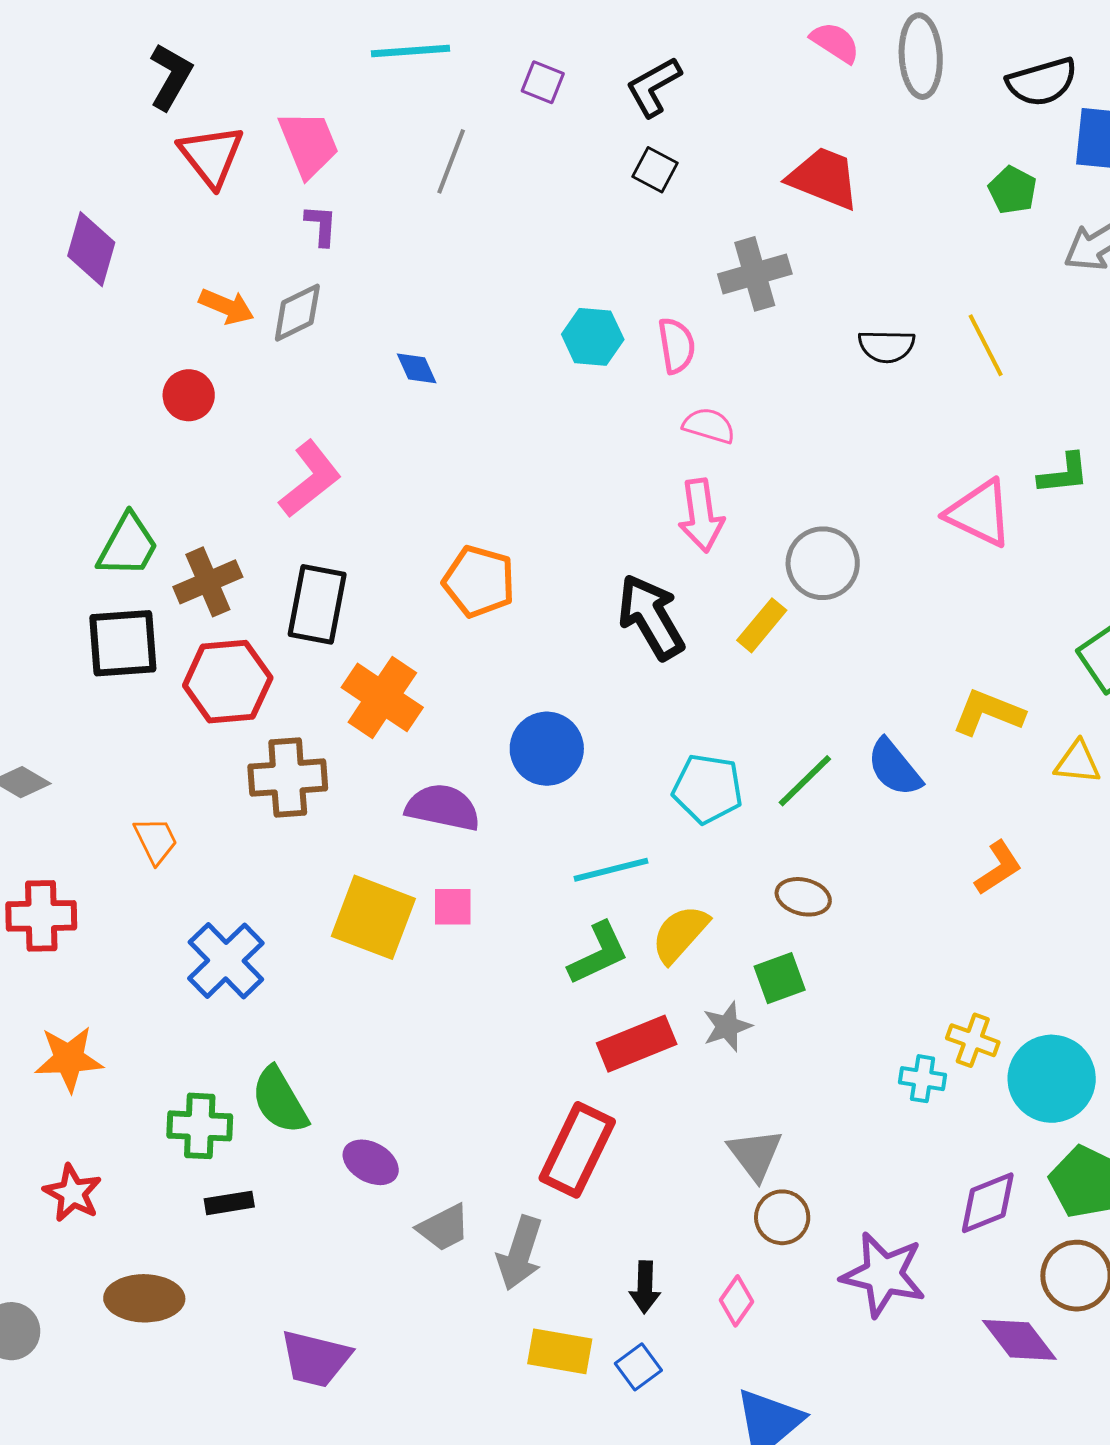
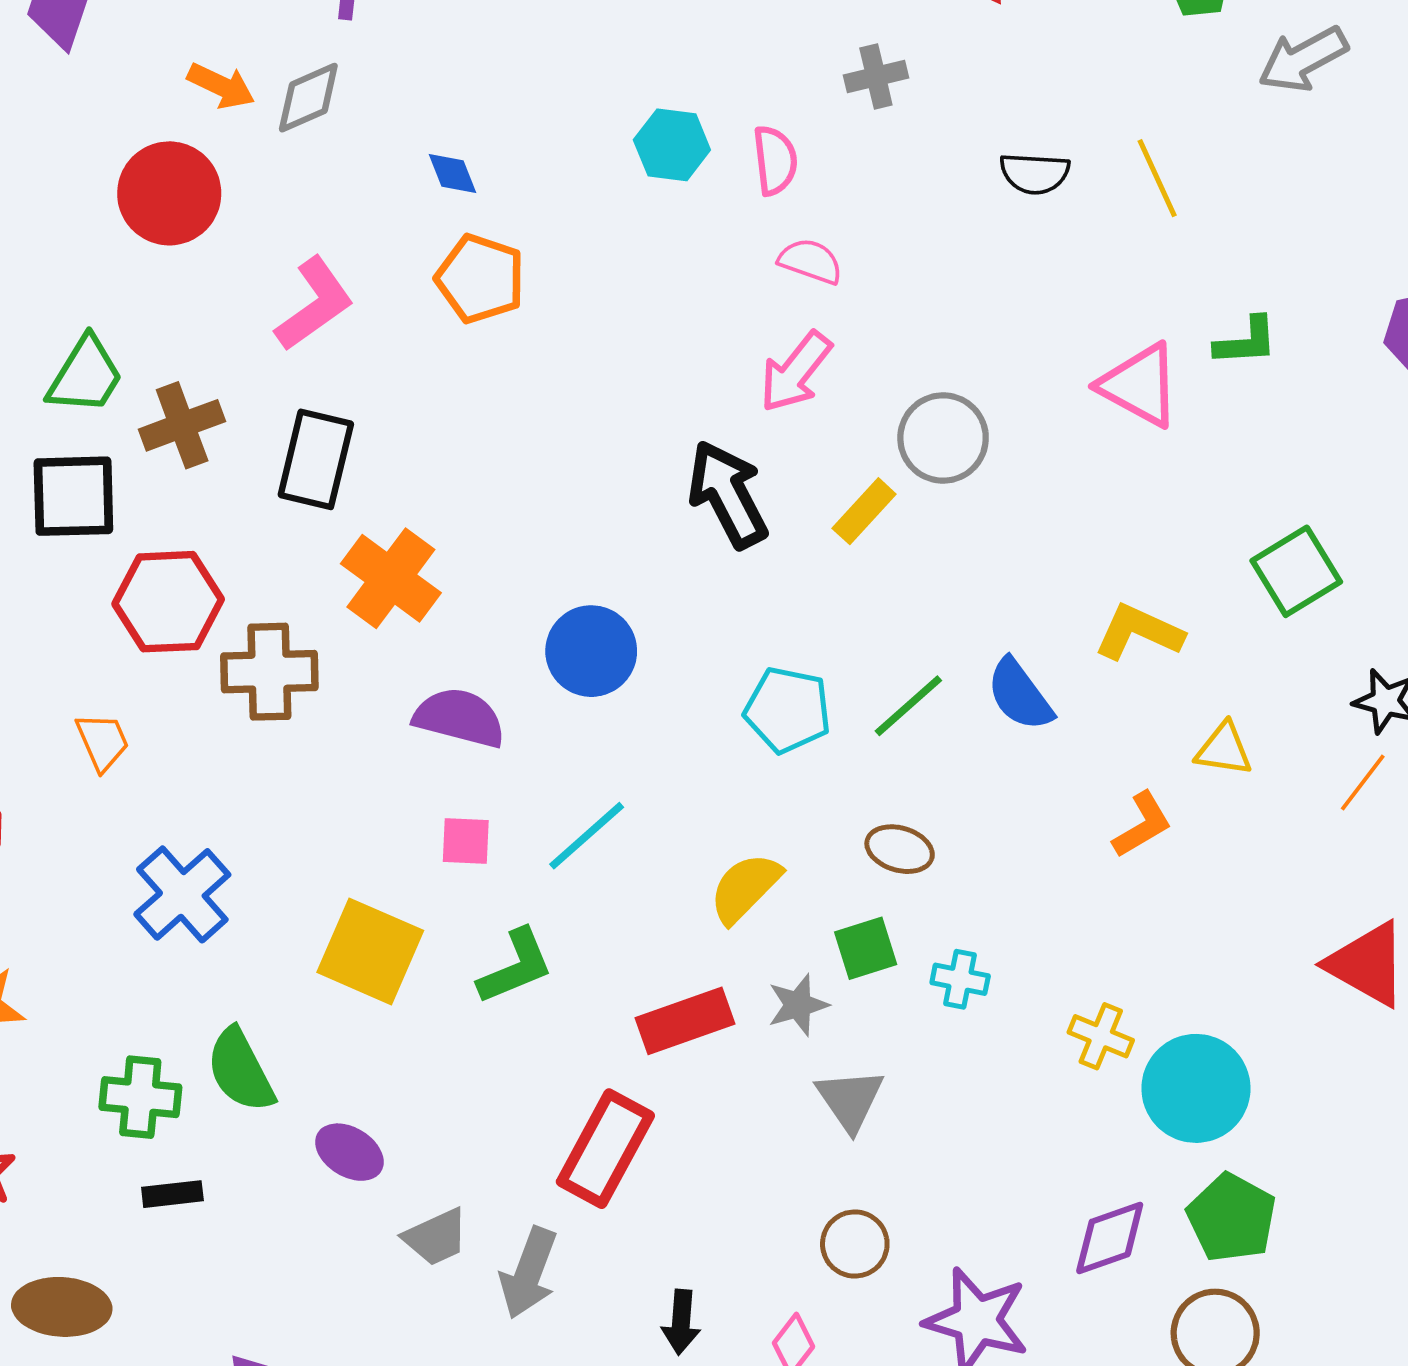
gray cross: (755, 274) -> (876, 77), size x0.7
red circle: (189, 395) -> (169, 193), size x1.6
pink arrow: (701, 515) -> (796, 372), turned 44
orange pentagon: (479, 581) -> (480, 279), moved
red hexagon: (228, 682) -> (168, 602), moved
yellow triangle: (1078, 762) -> (1224, 749), moved
cyan line: (611, 870) -> (587, 836), moved, turned -30
yellow square: (373, 917) -> (370, 951), moved
green L-shape: (598, 953) -> (515, 967), moved
cyan cross: (923, 1079) -> (960, 979), moved
gray triangle: (755, 1154) -> (850, 1100), moved

